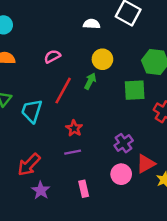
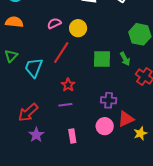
yellow circle: (102, 59) -> (78, 28), moved
green arrow: (90, 81) -> (125, 59), moved, turned 120
green square: (135, 90) -> (102, 59), moved
purple cross: (124, 143) -> (109, 100), turned 35

